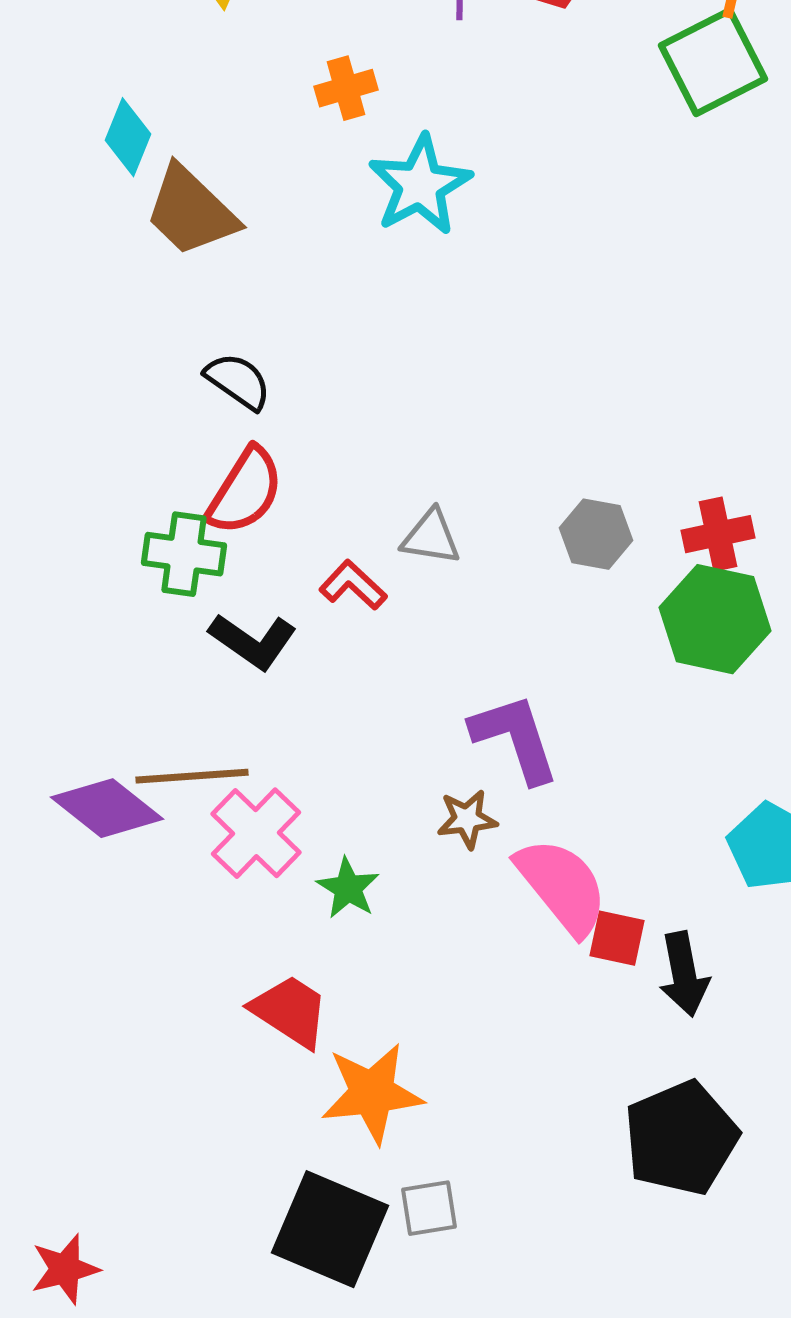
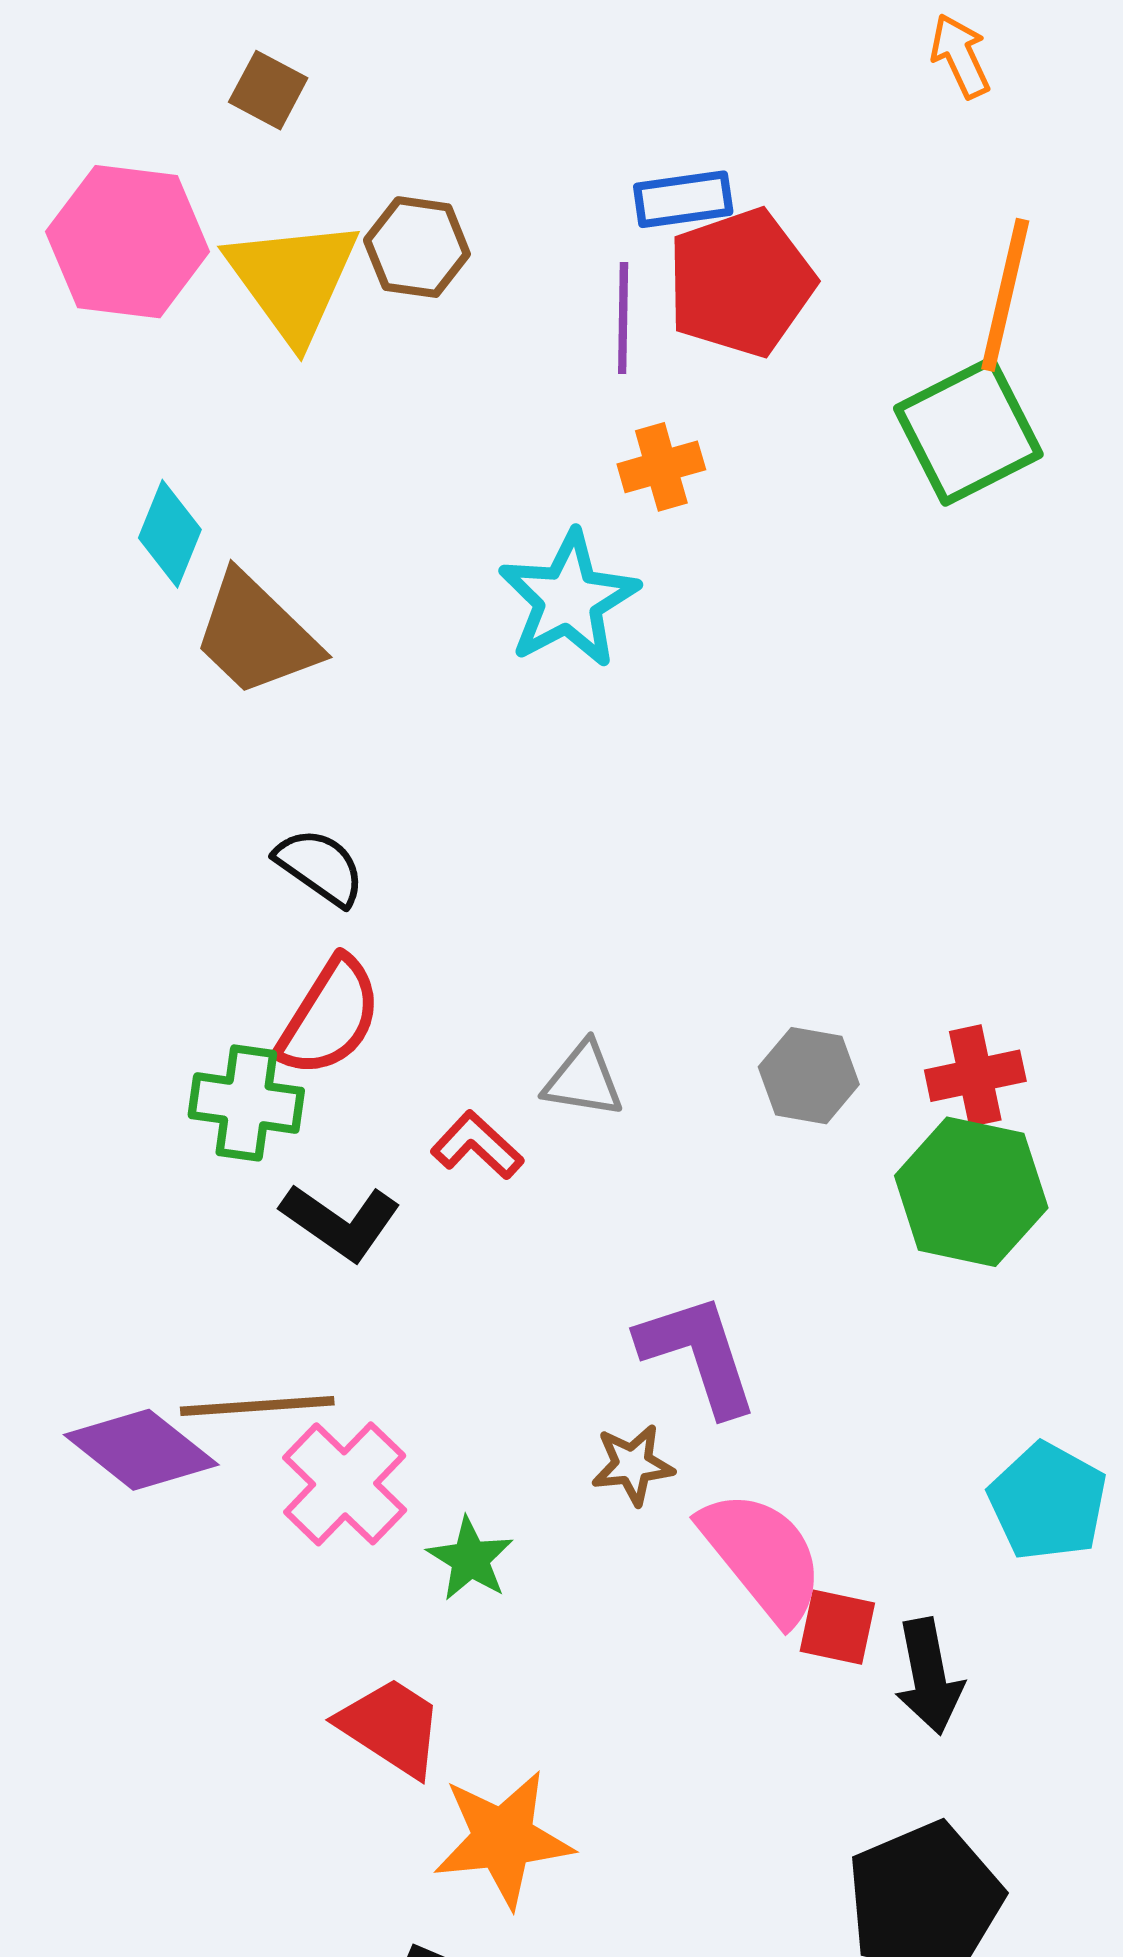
orange cross: (346, 88) -> (661, 467), moved

